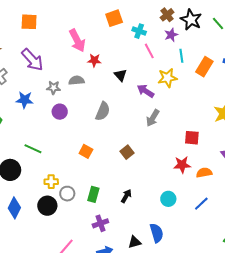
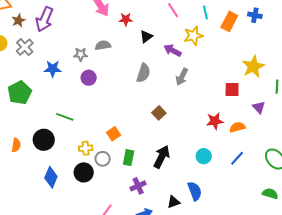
purple arrow: (32, 60) -> (44, 19), moved, turned 70
red star: (94, 60) -> (126, 19), moved
black triangle: (120, 75) -> (146, 37), turned 40
gray semicircle: (103, 111) -> (143, 73), moved
red square: (192, 138) -> (232, 89), moved
orange square: (86, 151) -> (113, 134), moved, turned 32
black arrow: (126, 196) -> (162, 157), size x1.6

